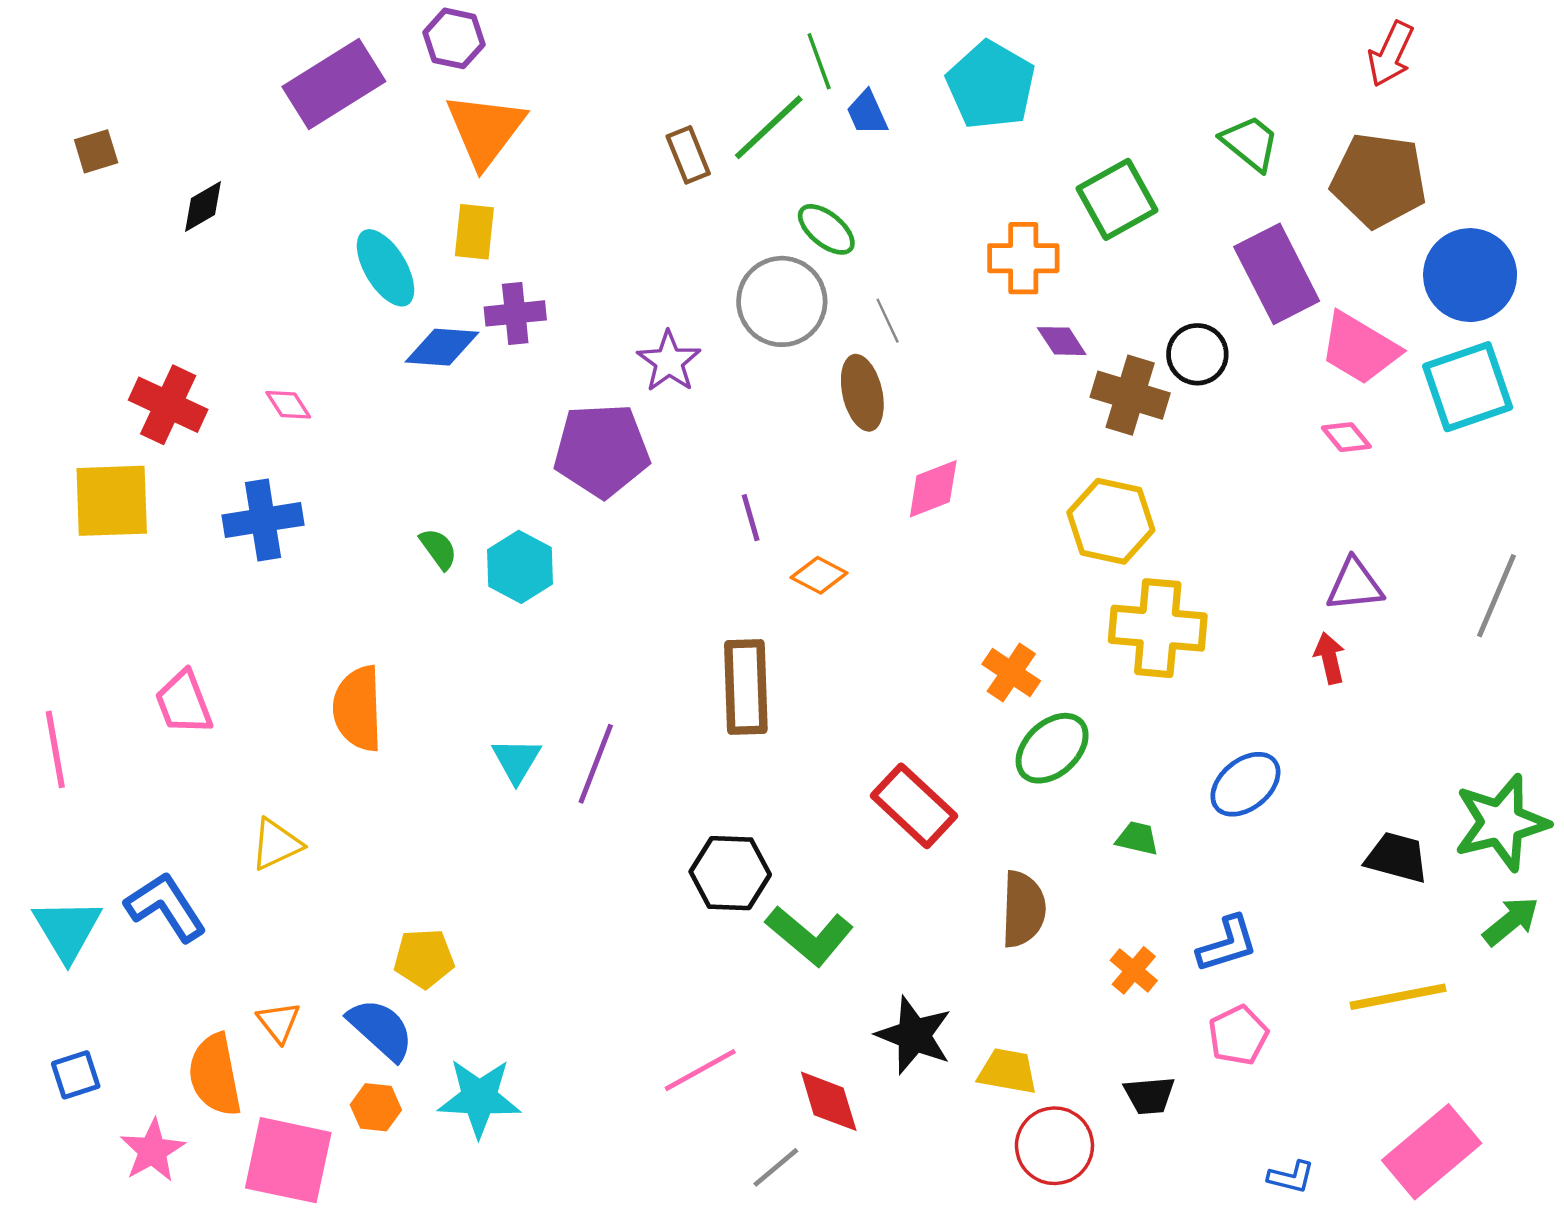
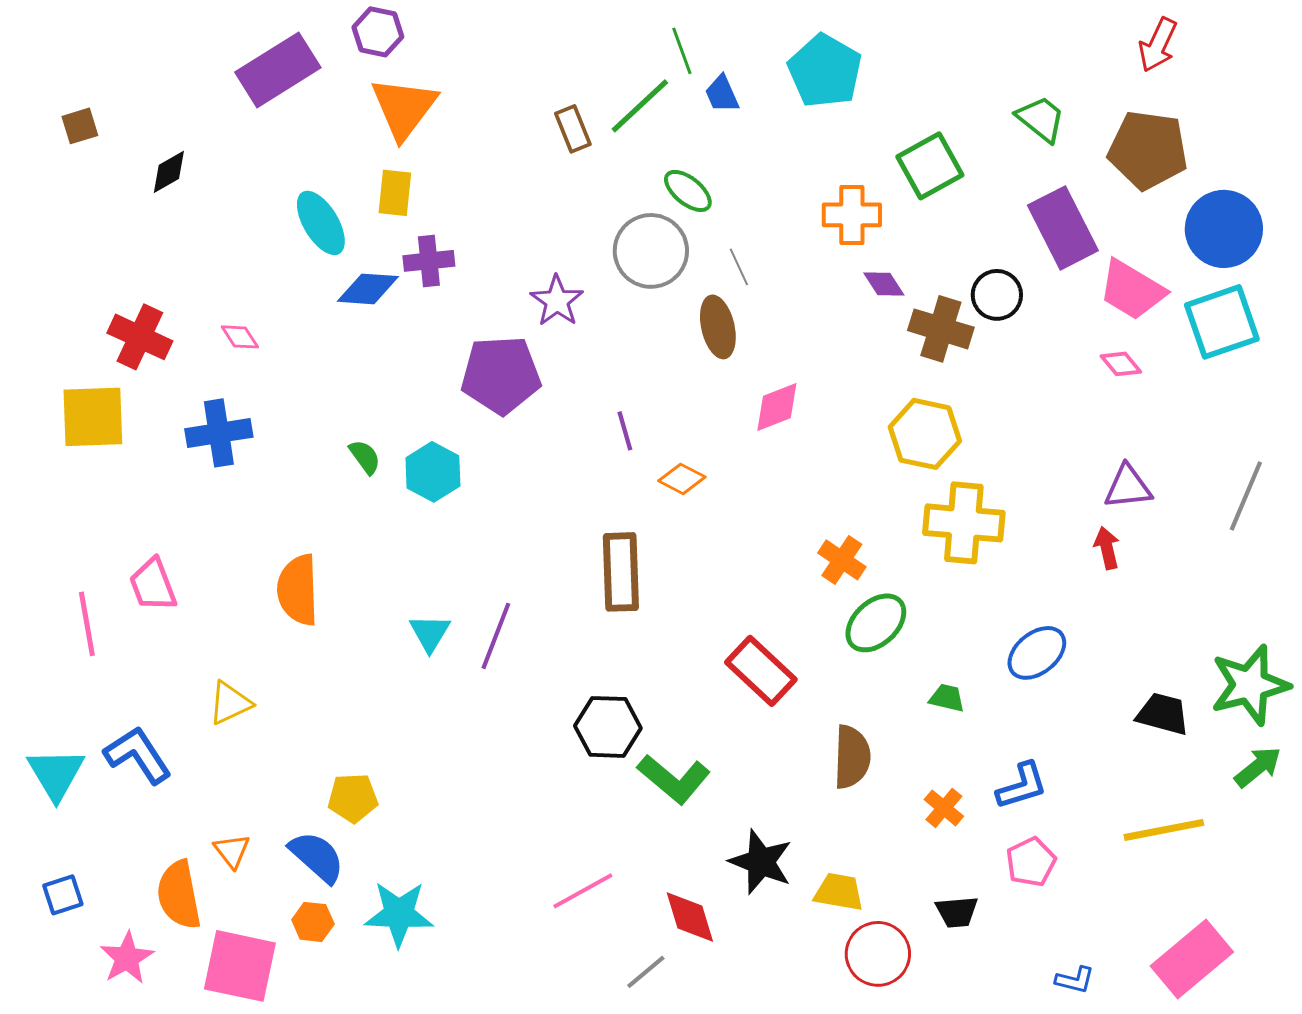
pink line: (55, 749) -> (87, 624), moved

